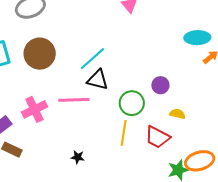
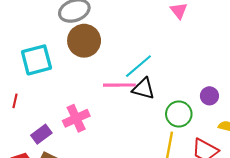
brown circle: (40, 54) -> (84, 41), moved
pink line: (74, 100) -> (119, 85), moved

